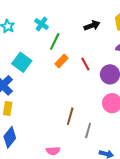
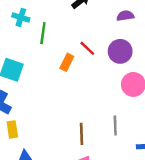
orange rectangle: (62, 61) -> (67, 62), moved
brown line: (70, 116) -> (81, 134), moved

